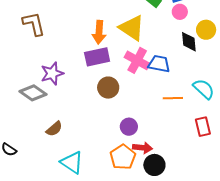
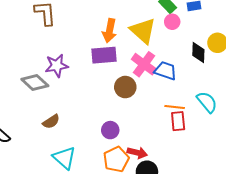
pink circle: (180, 12) -> (172, 22), moved
brown circle: (108, 88) -> (125, 87), moved
purple circle: (129, 127) -> (110, 130), moved
red rectangle: (203, 127) -> (178, 121), moved

